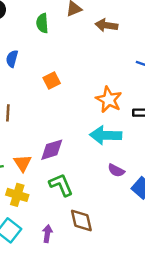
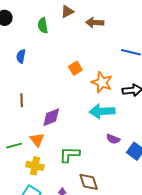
orange square: (52, 81) -> (75, 68), moved
purple diamond: (52, 150) -> (51, 117), moved
green L-shape: (61, 185) -> (70, 155), turned -60

